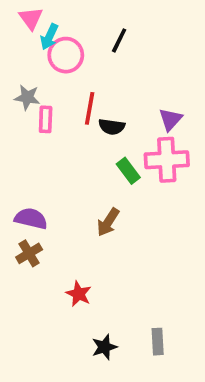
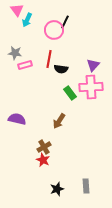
pink circle: (66, 55) -> (54, 30), moved
pink rectangle: (46, 119) -> (25, 65), turned 72
brown cross: (29, 253) -> (44, 147), moved

